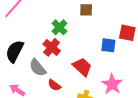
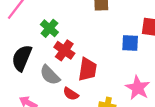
green cross: (59, 27) -> (49, 28), moved
red trapezoid: (82, 67) -> (88, 69), moved, turned 60

